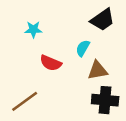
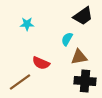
red semicircle: (51, 63) -> (41, 63), moved

